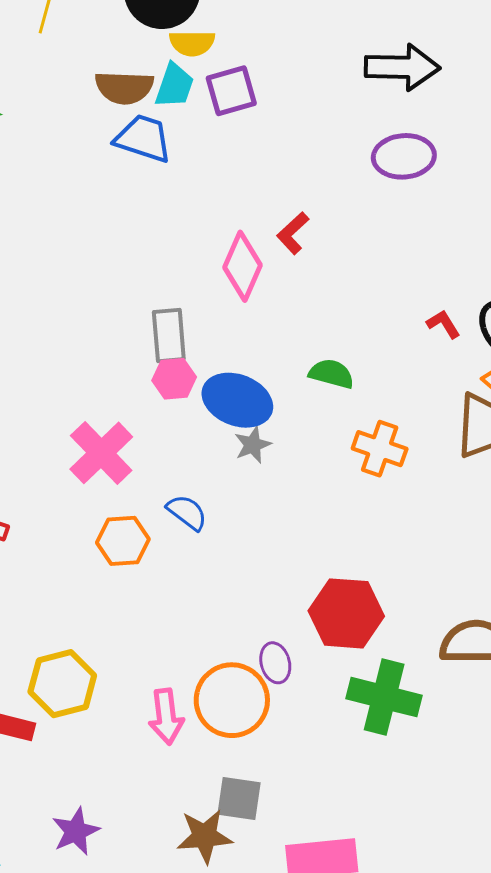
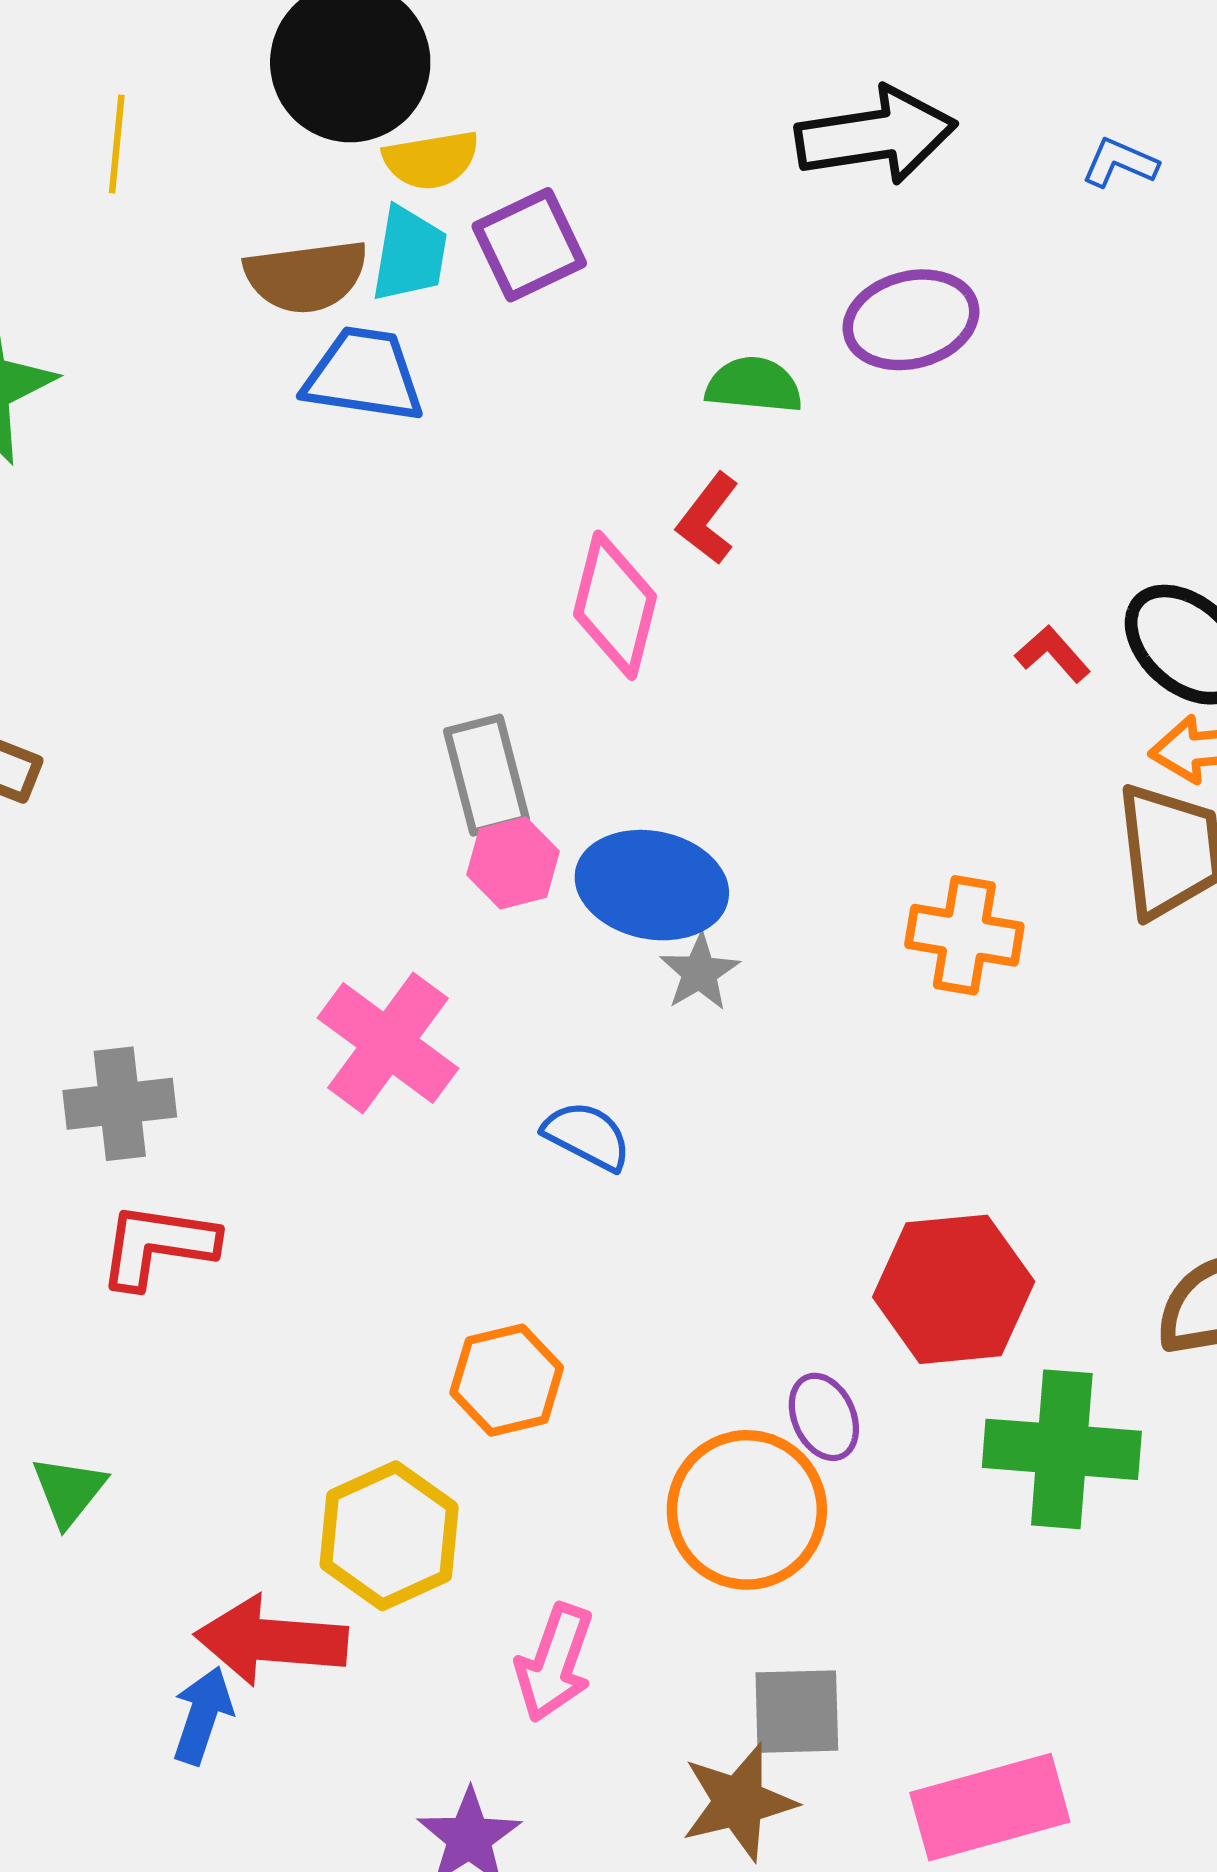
green semicircle: (331, 374) -> (754, 385), moved
orange hexagon: (123, 541) -> (507, 1380), moved
pink arrow: (166, 717) -> (555, 1663), moved, turned 36

